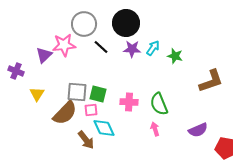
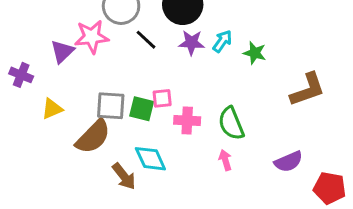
yellow triangle: (37, 94) -> (52, 109), turned 35
pink square: (91, 110) -> (162, 98), moved

